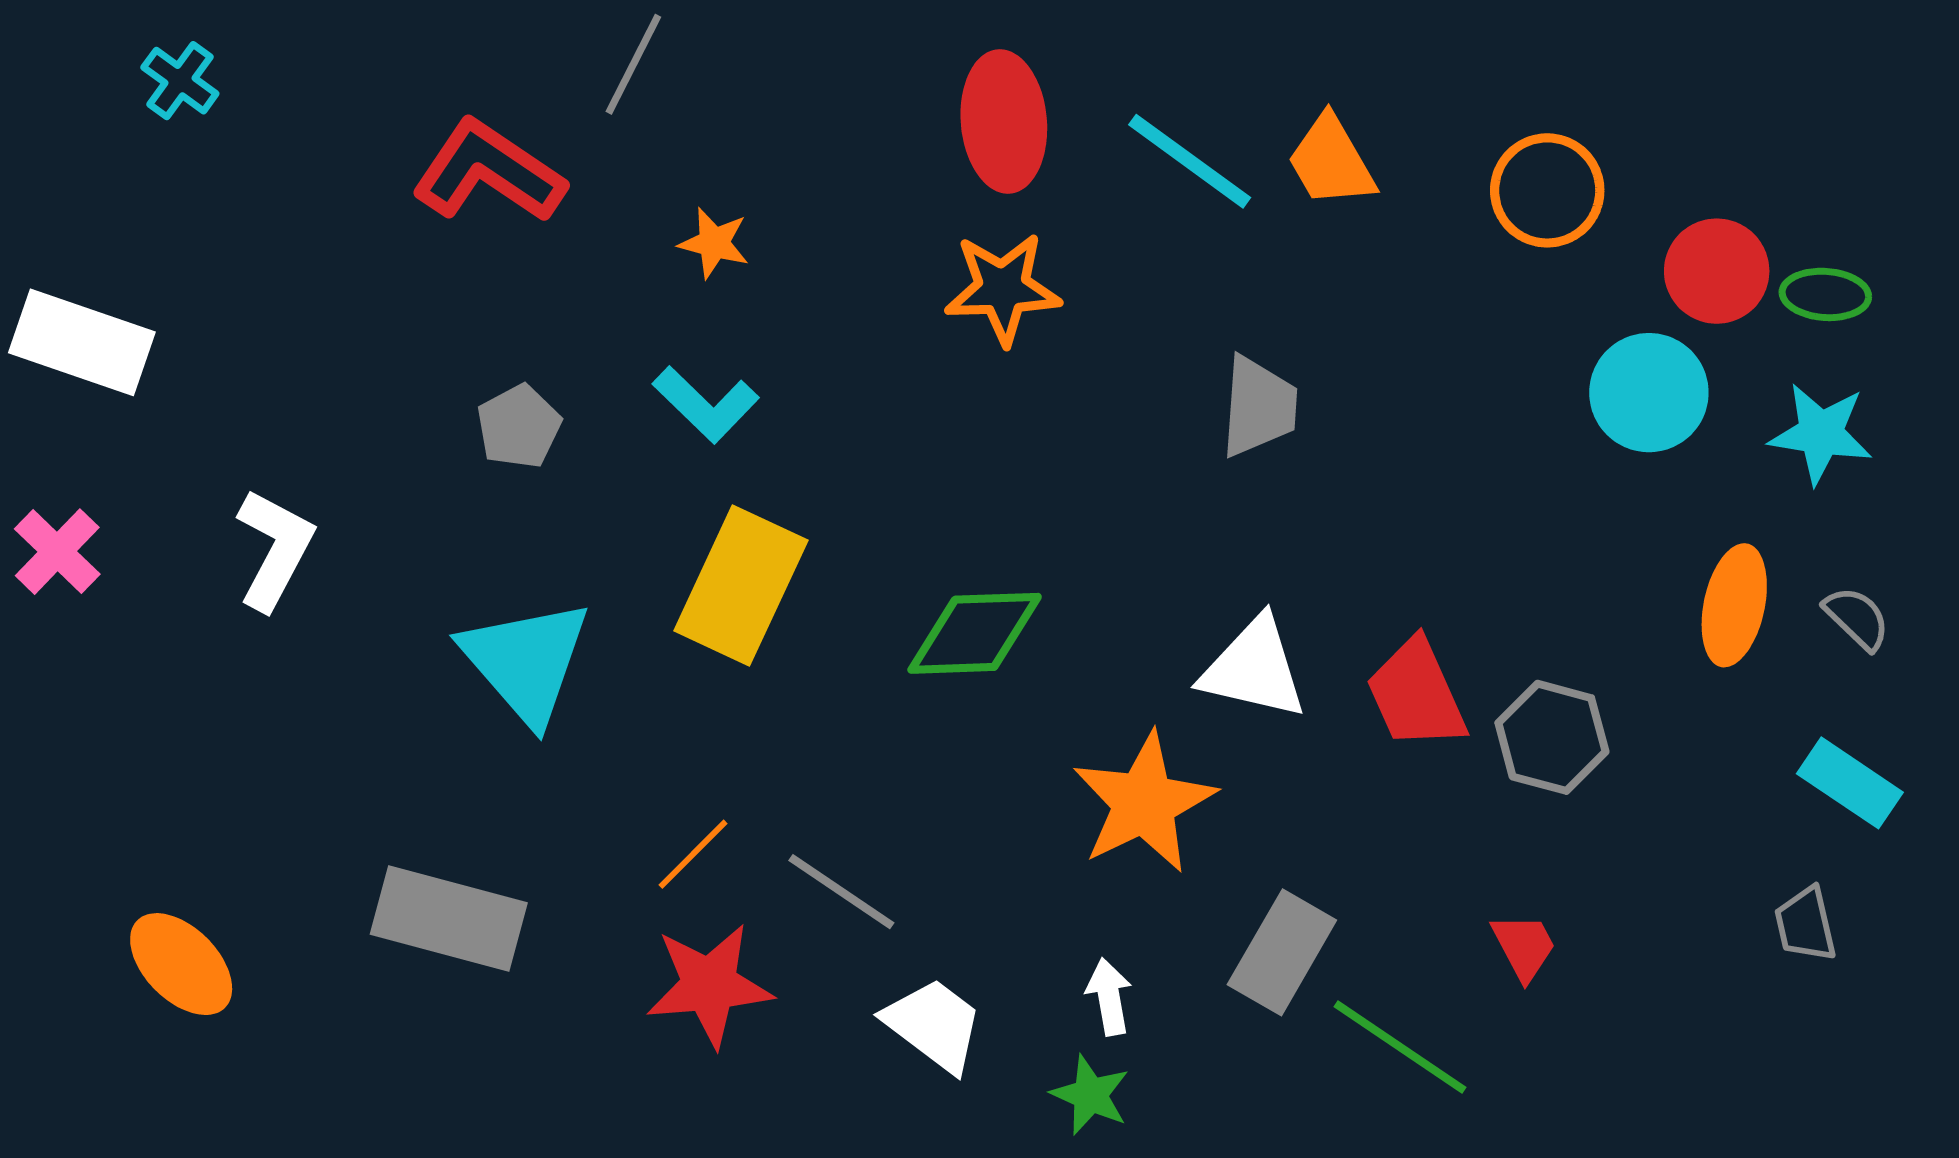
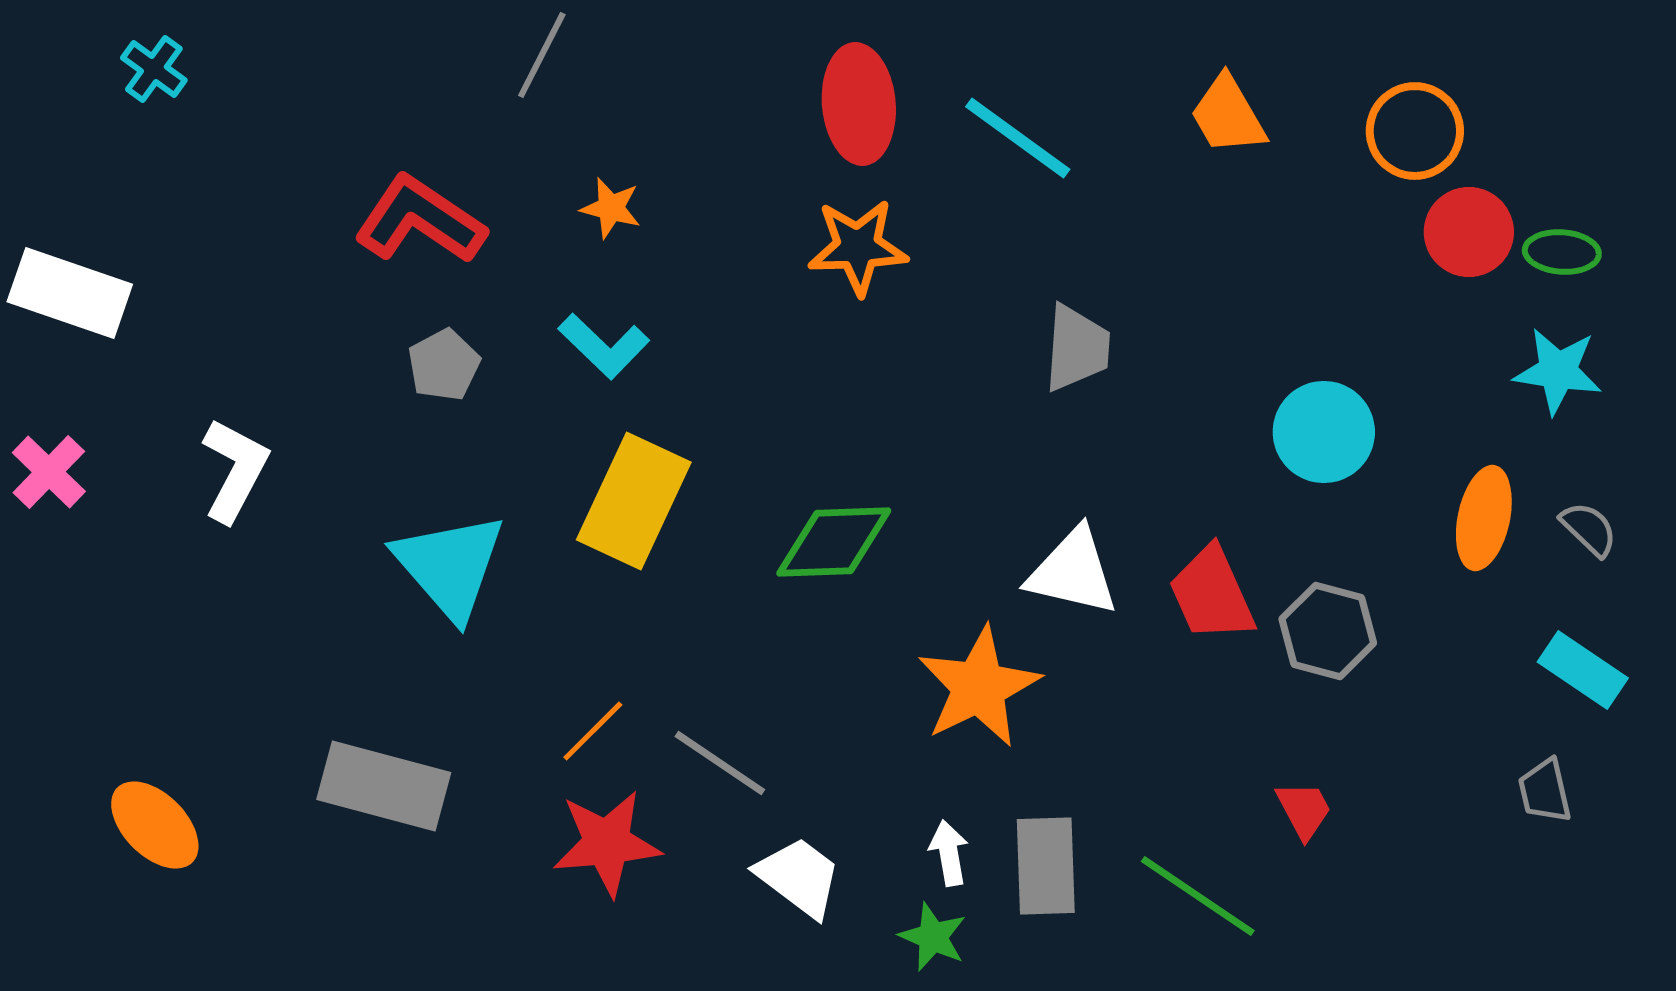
orange trapezoid: (1331, 161) -> (1228, 115), moved
red L-shape: (488, 172) -> (420, 220), moved
orange circle: (1547, 190) -> (1415, 131), moved
cyan circle: (1649, 393) -> (1324, 432), moved
gray rectangle: (1282, 952) -> (1046, 866), moved, turned -32

